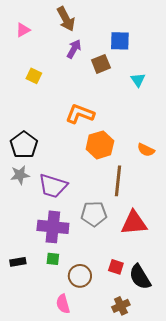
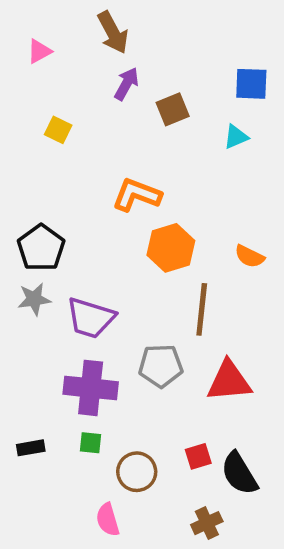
blue square: (120, 41) -> (251, 84), moved
cyan triangle: (138, 80) -> (236, 137), turned 42
red square: (116, 267) -> (198, 456), turned -35

